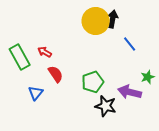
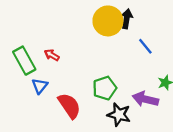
red semicircle: (56, 74) -> (69, 106), moved, size x1.4
blue triangle: (36, 93) -> (40, 86), moved

